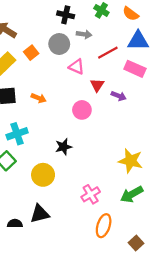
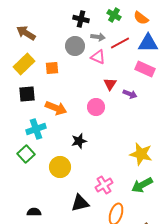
orange square: (31, 53) -> (52, 68), moved, turned 32
red line: (108, 53) -> (120, 43), moved
pink triangle: (77, 67) -> (98, 57), moved
orange arrow: (39, 98) -> (56, 108), moved, size x1.5
black triangle: (40, 214) -> (80, 203), moved

